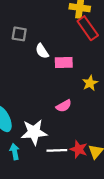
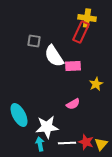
red rectangle: (88, 28) -> (81, 32), moved, turned 60
white semicircle: (42, 51) -> (54, 56), size x1.6
cyan arrow: (15, 152) -> (40, 144), moved

